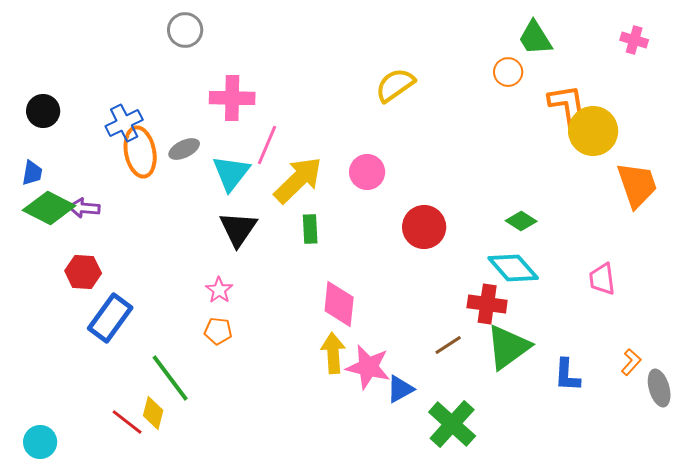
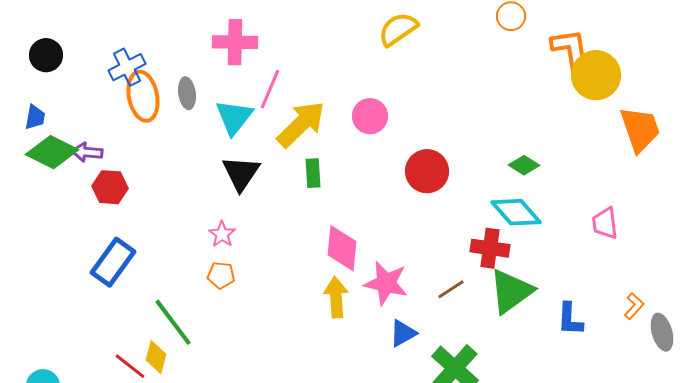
gray ellipse: (184, 149) -> (187, 93), turned -72
red hexagon: (83, 272) -> (110, 187), moved
pink star: (368, 367) -> (386, 283), moved

